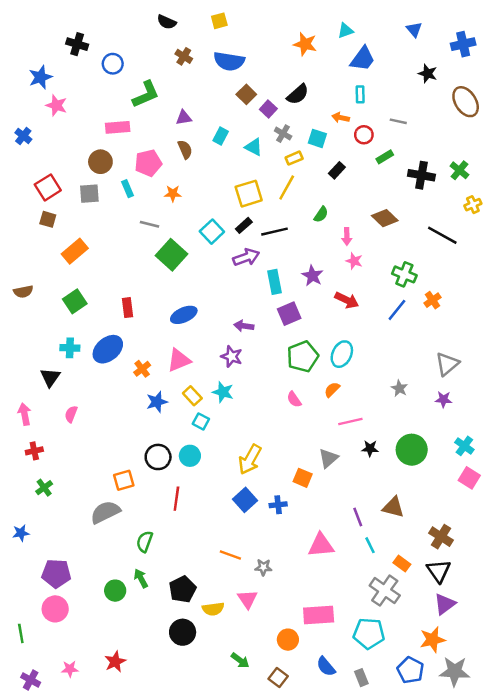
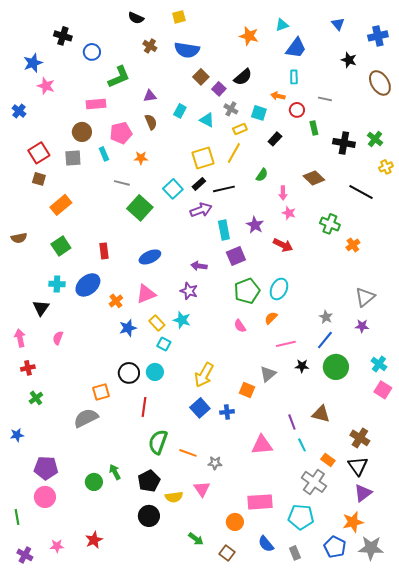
green rectangle: (385, 157) -> (314, 128), turned -72
blue line: (397, 310) -> (325, 340), moved
green semicircle: (145, 542) -> (158, 442), moved, size x1.4

